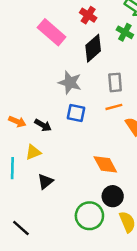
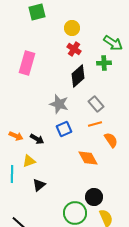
pink rectangle: (52, 32) -> (27, 63), moved, turned 65
green cross: (125, 32) -> (104, 63), turned -32
gray rectangle: (115, 82) -> (96, 104), turned -35
blue square: (76, 113) -> (64, 129), turned -35
orange diamond: (105, 164) -> (88, 158), moved

